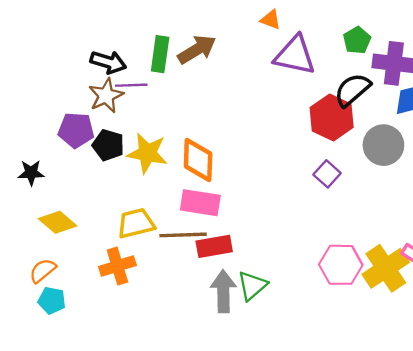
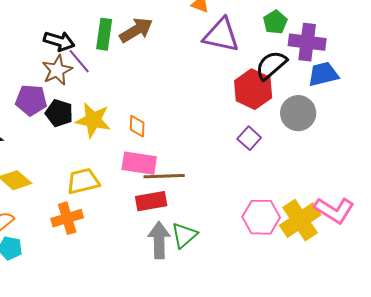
purple line: (131, 85) -> (79, 61), turned 52
orange diamond: (198, 160) -> (137, 126), size x0.6
brown line: (183, 235) -> (164, 176), moved

